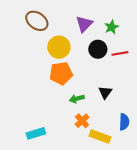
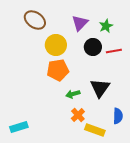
black triangle: (105, 92) -> (100, 88), size x1.5
cyan rectangle: (36, 133) -> (19, 127), moved

